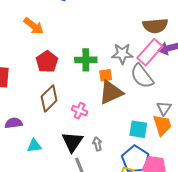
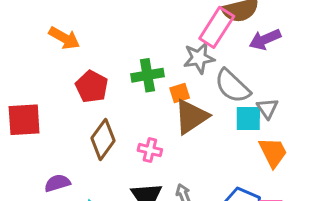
pink rectangle: (150, 52) -> (217, 27), moved
gray triangle: (164, 108) -> (267, 108), moved
cyan square: (138, 129) -> (248, 118), moved

